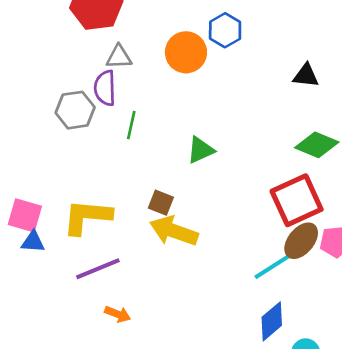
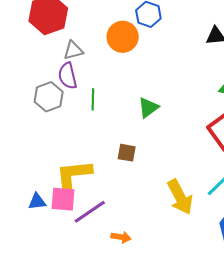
pink square: (25, 215) -> (63, 199), moved
yellow arrow: (174, 231) -> (180, 197), moved, turned -126
orange arrow: (118, 314) -> (121, 237), moved

